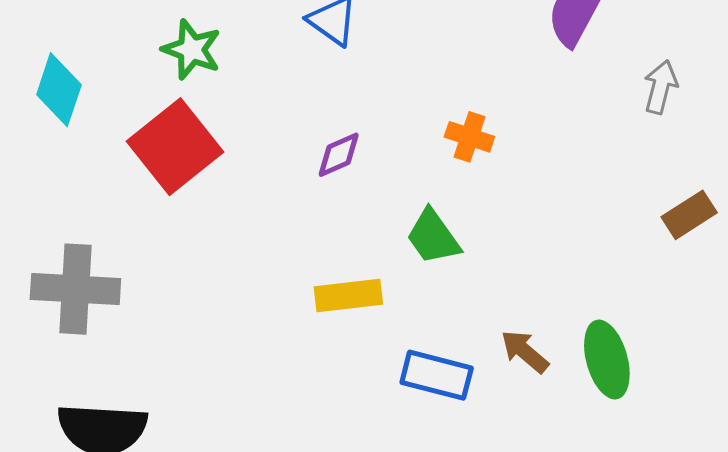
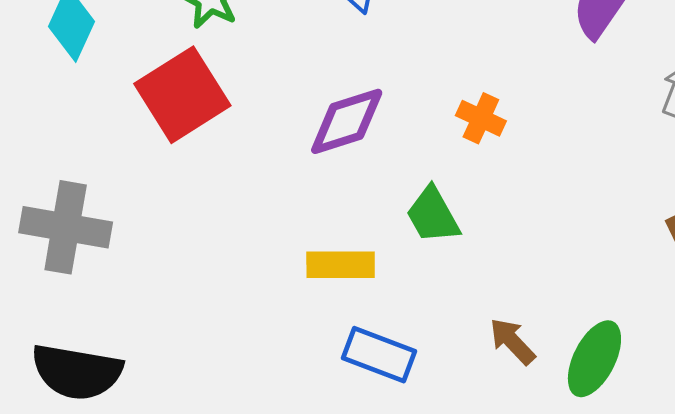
purple diamond: (339, 155) -> (347, 121), size x1.6
green ellipse: (607, 359) -> (594, 359), turned 36
blue rectangle: (437, 375) -> (379, 355), moved

